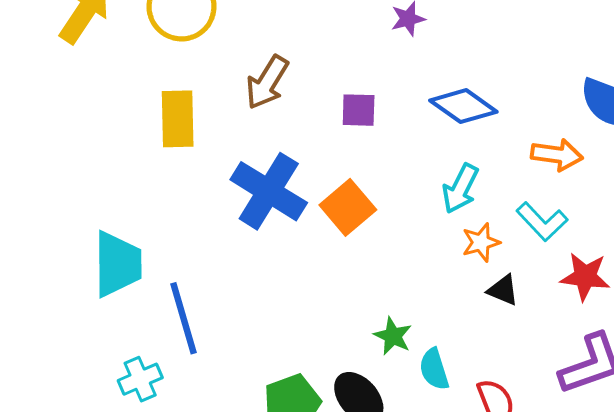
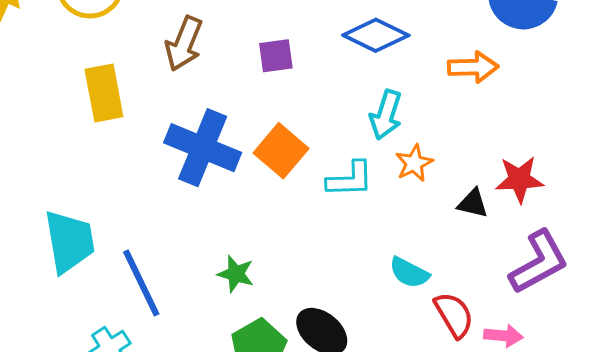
cyan L-shape: (542, 222) -> (350, 179), moved, turned -39
black triangle: (503, 290) -> (473, 203), moved
green star: (393, 336) -> (236, 274), moved
cyan semicircle: (434, 369) -> (409, 273), moved, turned -36

